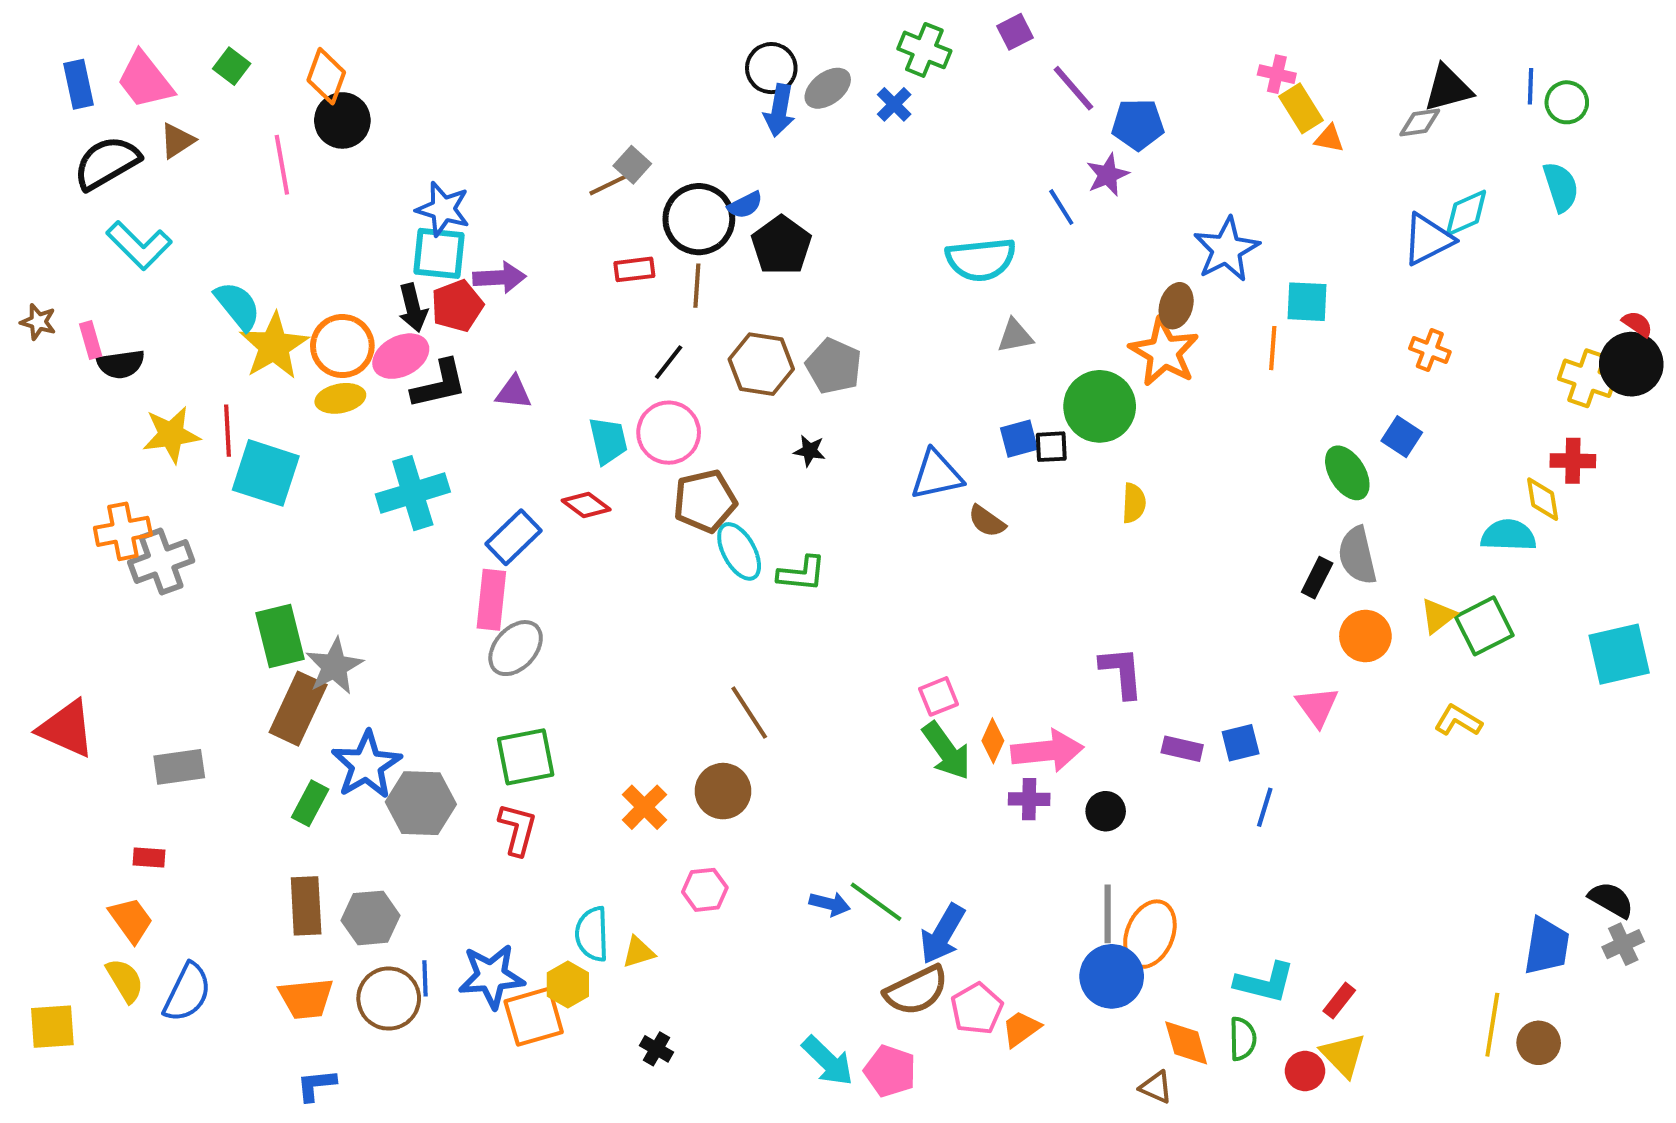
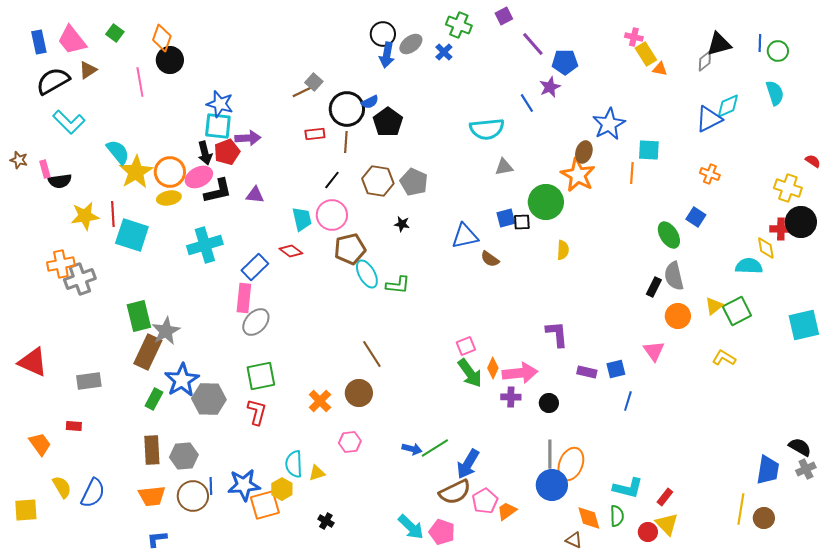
gray diamond: (1420, 122) -> (705, 61), turned -30
black circle: (1631, 364) -> (801, 222), moved
green line: (876, 902) -> (435, 448), turned -68
orange trapezoid: (131, 920) -> (40, 444), moved

